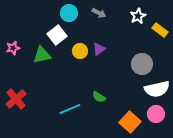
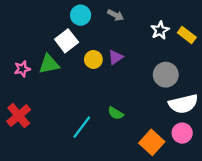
white star: (138, 16) -> (160, 30), moved
pink star: (13, 48) -> (22, 69), moved
cyan line: (70, 109) -> (82, 127), turned -30

